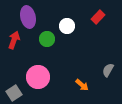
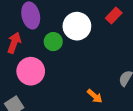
white circle: (67, 26) -> (77, 26), size x1.5
pink circle: (38, 77) -> (31, 71), moved

